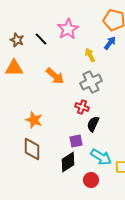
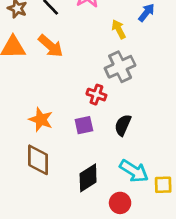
orange arrow: (55, 76) -> (51, 46), moved
red cross: (82, 107) -> (96, 95), moved
purple square: (76, 141) -> (84, 125), moved

